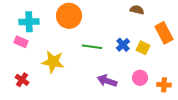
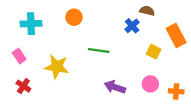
orange circle: (69, 16) -> (74, 17), size x0.6
pink rectangle: (21, 42) -> (19, 56), moved, turned 32
blue cross: (123, 45) -> (132, 26), moved

